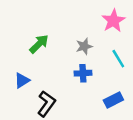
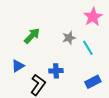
cyan line: (118, 59) -> (88, 48), moved
blue cross: (83, 73) -> (56, 71), moved

